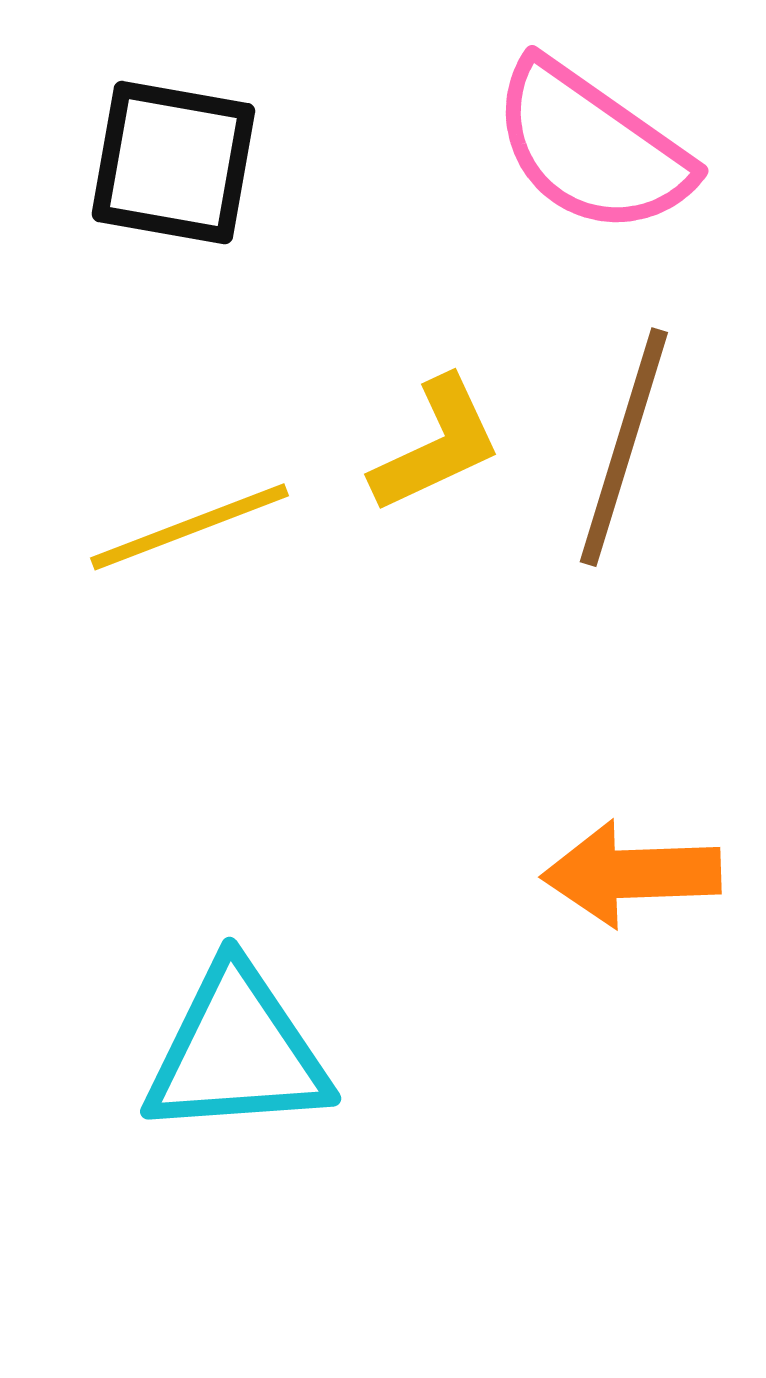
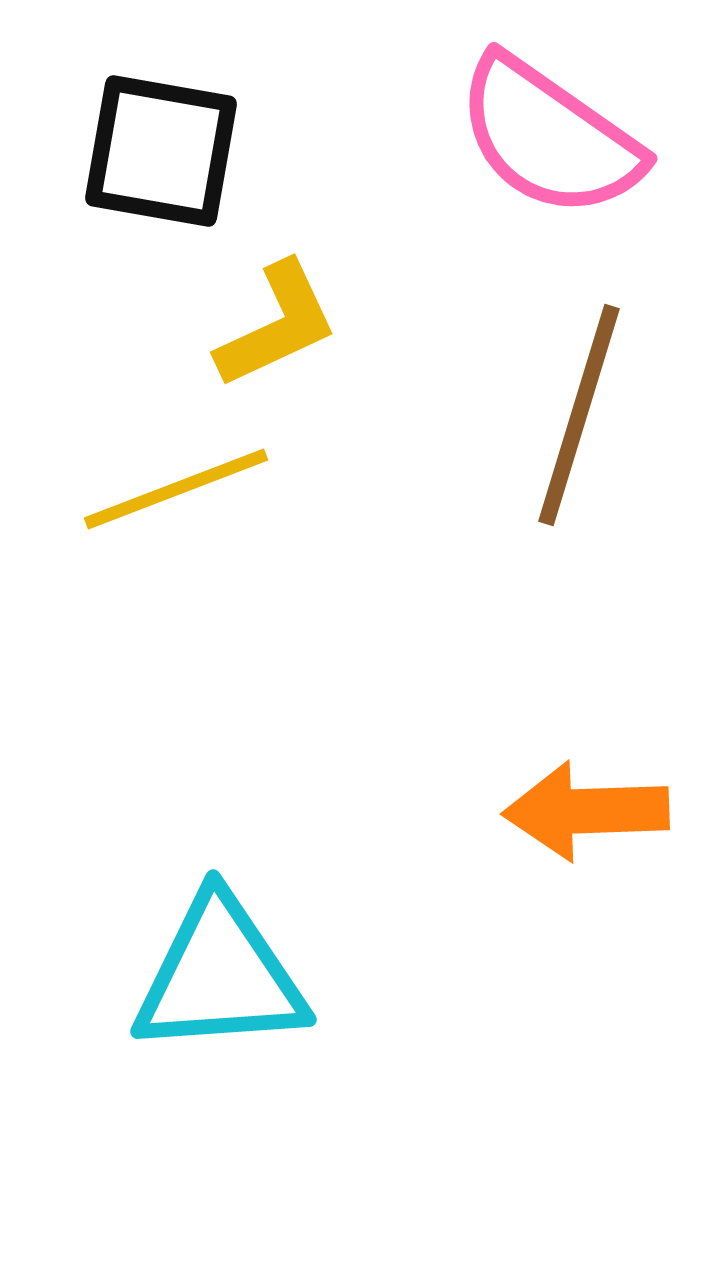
yellow L-shape: (436, 445) -> (277, 325), moved

